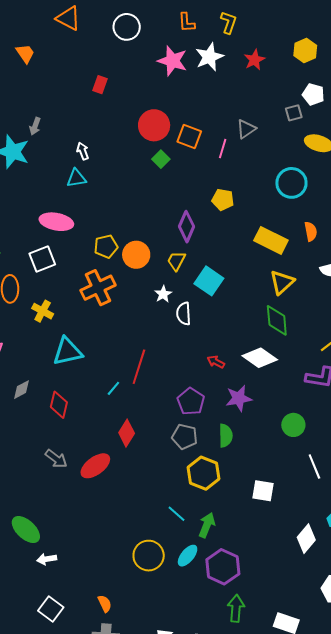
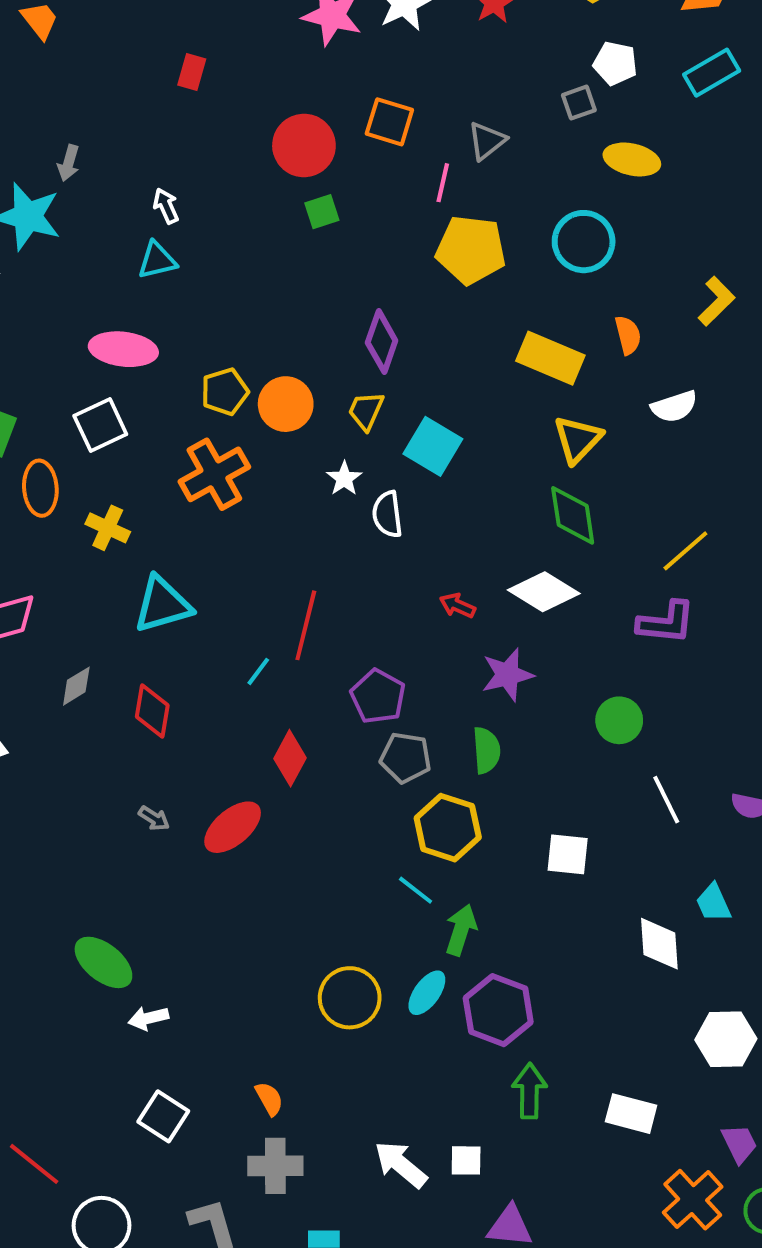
orange square: (189, 136) -> (389, 122), moved
green square: (161, 159) -> (322, 212), turned 30
yellow pentagon: (223, 200) -> (471, 250), moved, size x1.6
purple pentagon: (191, 401) -> (378, 696), moved
gray arrow: (56, 459) -> (154, 818), size x0.7
cyan line: (177, 514) -> (416, 890), moved
white diamond: (306, 539) -> (659, 944), turned -40

